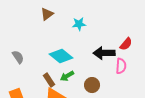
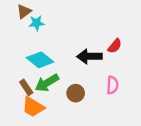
cyan star: (79, 24) -> (37, 23), moved
pink semicircle: (121, 66) -> (112, 85), moved
green arrow: (67, 76) -> (47, 83), size x1.5

